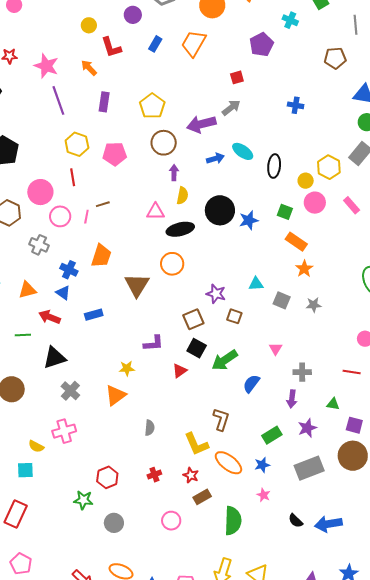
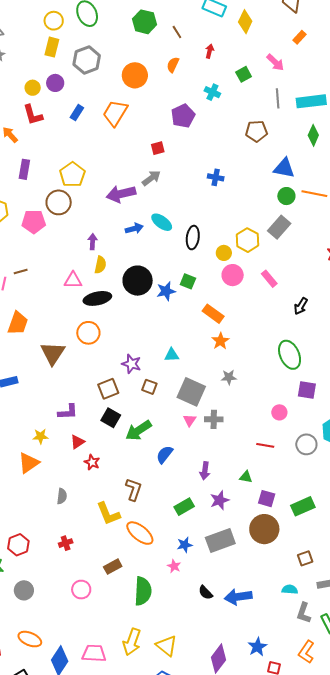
yellow circle: (89, 25) -> (33, 88), moved
brown circle: (164, 143) -> (59, 202), moved
green square: (285, 212) -> (188, 281), moved
gray square: (282, 300) -> (191, 392), moved, size x1.6
red triangle: (180, 371) -> (77, 442), moved
gray cross: (302, 372) -> (214, 419), moved
blue star: (262, 465) -> (185, 545), moved
red star: (191, 475) -> (92, 462), moved

